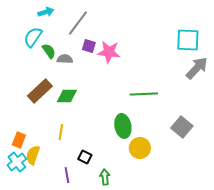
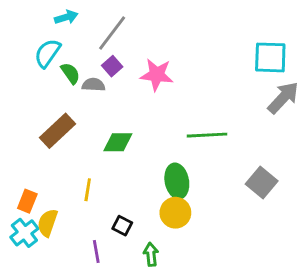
purple square: (89, 46) -> (112, 66), moved, turned 32
green diamond: (67, 96) -> (118, 142), moved
yellow circle: (140, 148) -> (175, 213), moved

